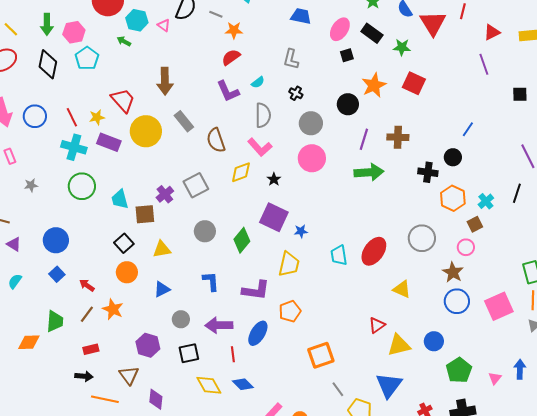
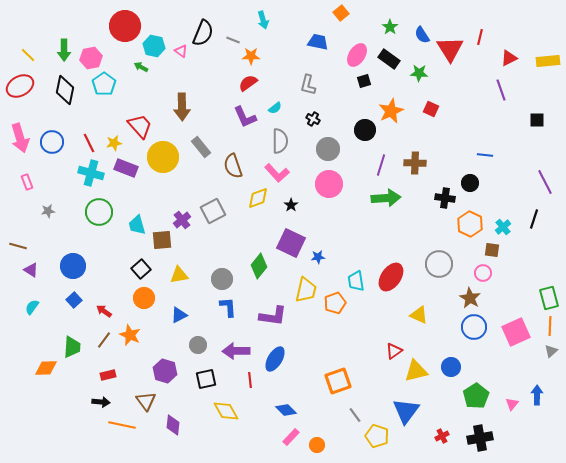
red square: (414, 83) -> (431, 109), size x0.7
blue line: (468, 129) -> (485, 155), turned 63
brown square: (475, 224) -> (492, 250), turned 35
gray circle: (205, 231) -> (222, 279), moved
orange pentagon: (290, 311) -> (335, 303), moved
blue diamond: (243, 384) -> (286, 410), moved

